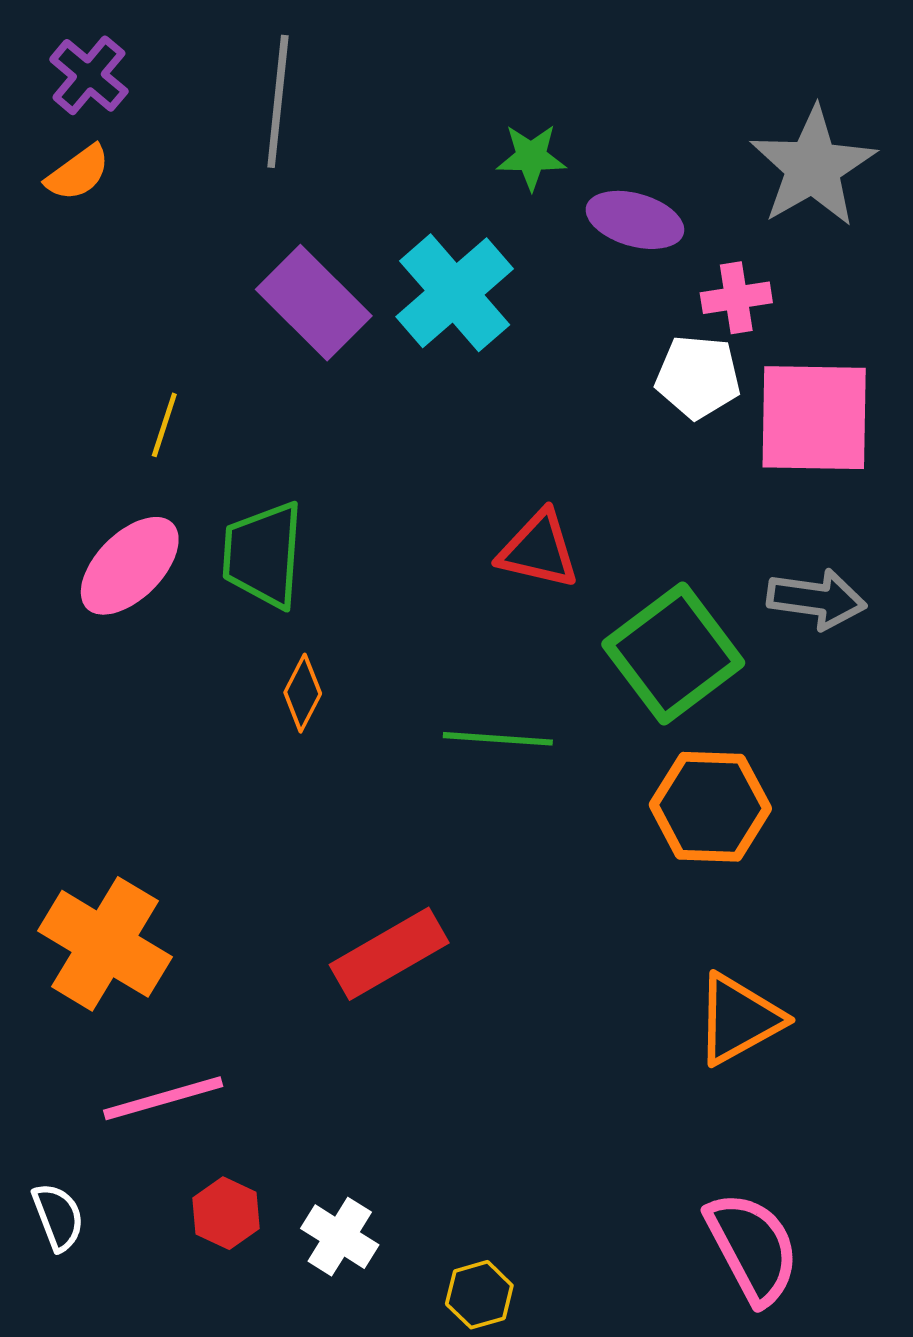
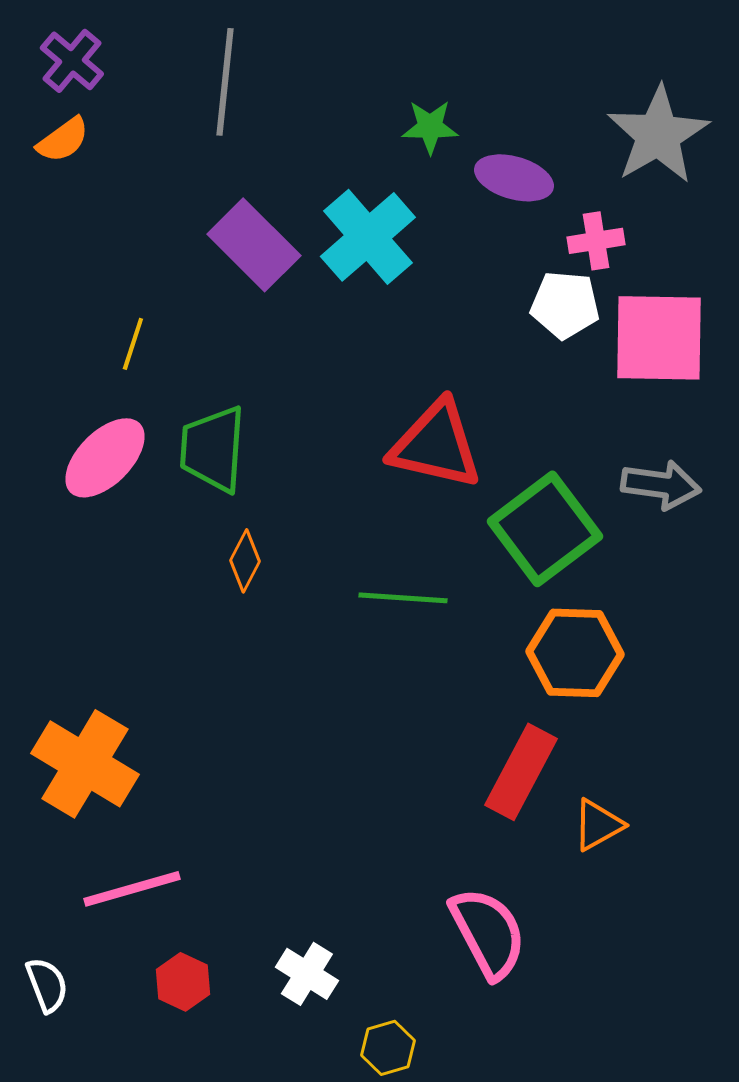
red triangle: (539, 550) -> (436, 445), size x1.4
red rectangle: (389, 954) -> (521, 772), moved, turned -32
orange triangle: (739, 1019) -> (598, 825), size x0.7
white cross: (340, 1237) -> (307, 974), moved
pink semicircle: (752, 1248) -> (488, 933), moved

